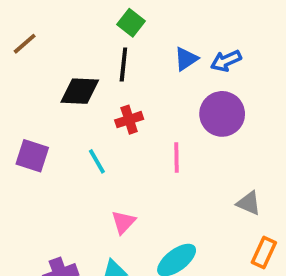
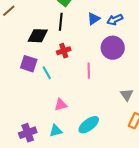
purple square: (32, 156) -> (29, 64), moved
gray triangle: (249, 203) -> (127, 95), turned 32
pink triangle: (123, 222) -> (61, 105), turned 32

